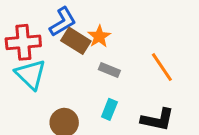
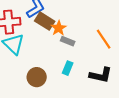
orange star: (99, 36) -> (59, 28), moved

